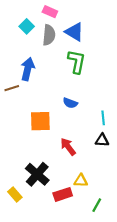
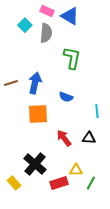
blue triangle: (74, 32) -> (70, 16), moved
blue arrow: (28, 69) -> (35, 83), moved
black triangle: (102, 140) -> (89, 138), moved
green line: (97, 205) -> (91, 183), moved

